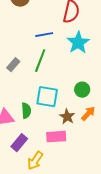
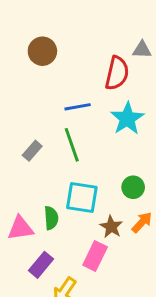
green line: (40, 61) -> (72, 145), turned -40
pink rectangle: (56, 137) -> (95, 256), turned -60

